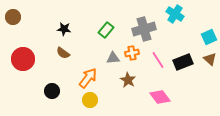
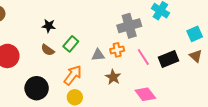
green rectangle: (106, 30) -> (71, 44), moved
black circle: (52, 91) -> (37, 88), size x1.5

